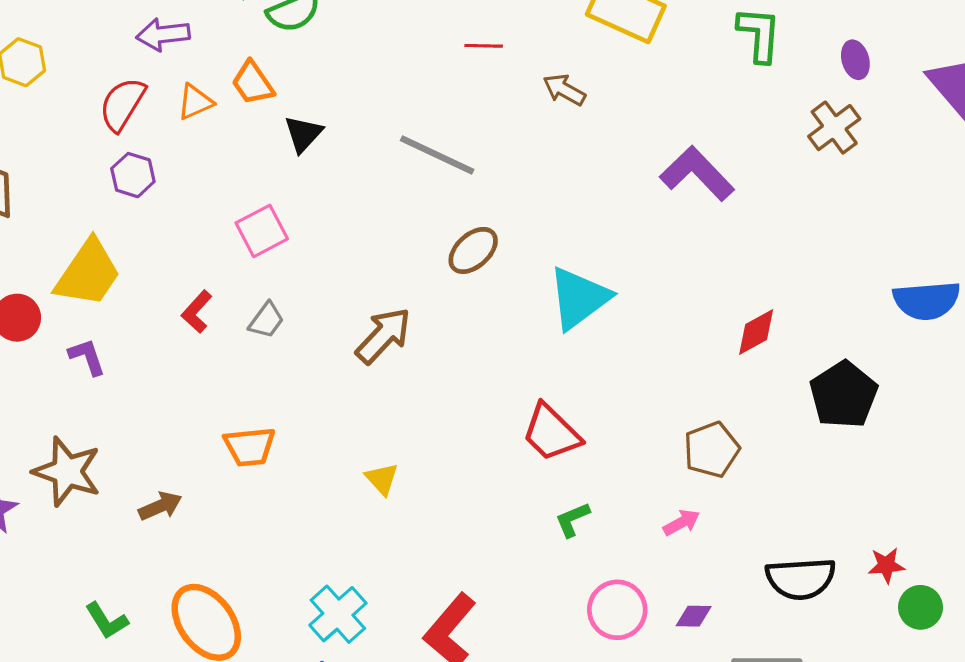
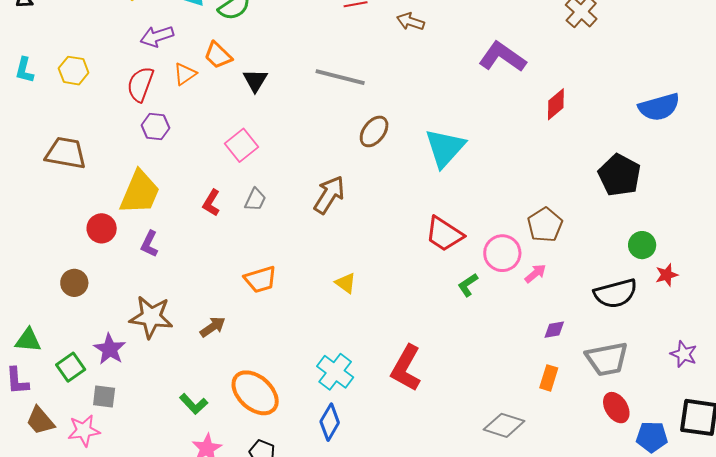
red diamond: (756, 332) -> (556, 104), moved
purple L-shape: (87, 357) -> (149, 244), turned -124
green circle: (920, 607) -> (642, 245), moved
pink circle: (617, 610) -> (502, 253), moved

